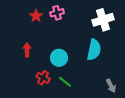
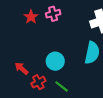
red arrow: (27, 50) -> (21, 69), moved, turned -48
red cross: (43, 78) -> (38, 82), turned 32

